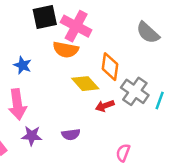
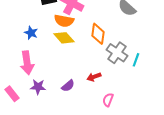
yellow diamond: (85, 84) -> (64, 38), moved
red arrow: (105, 106) -> (94, 77), moved
purple semicircle: (71, 134) -> (68, 86), turned -32

